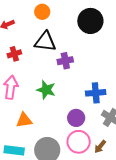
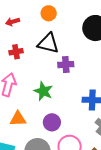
purple circle: (76, 118) -> (52, 122), moved

